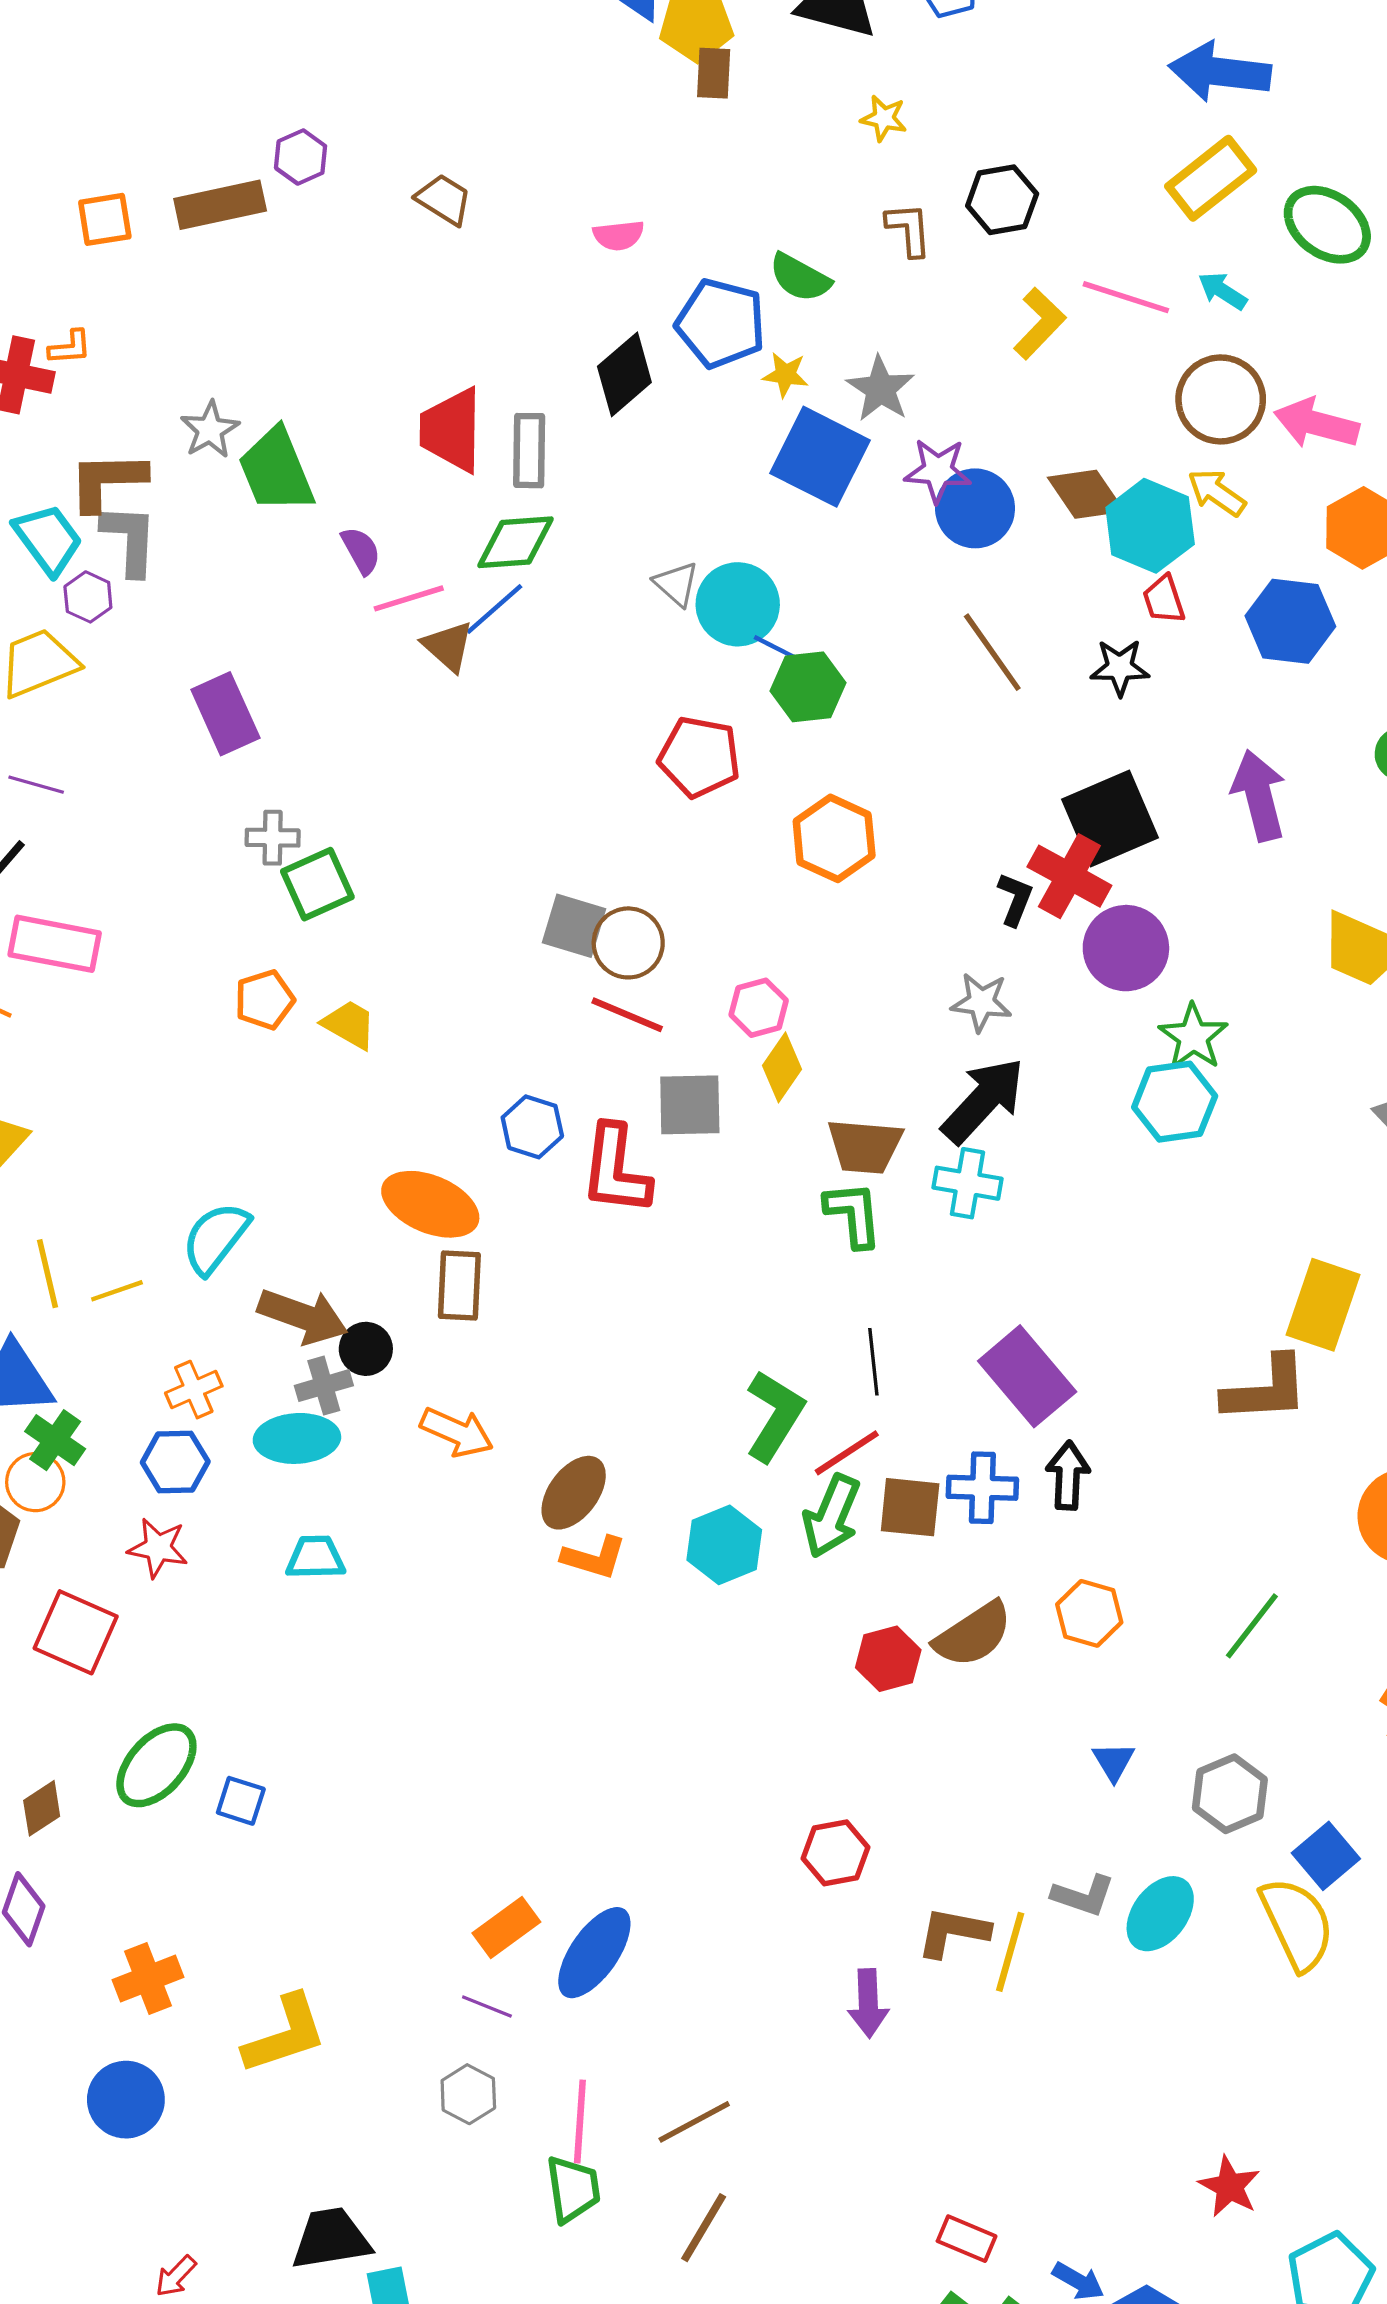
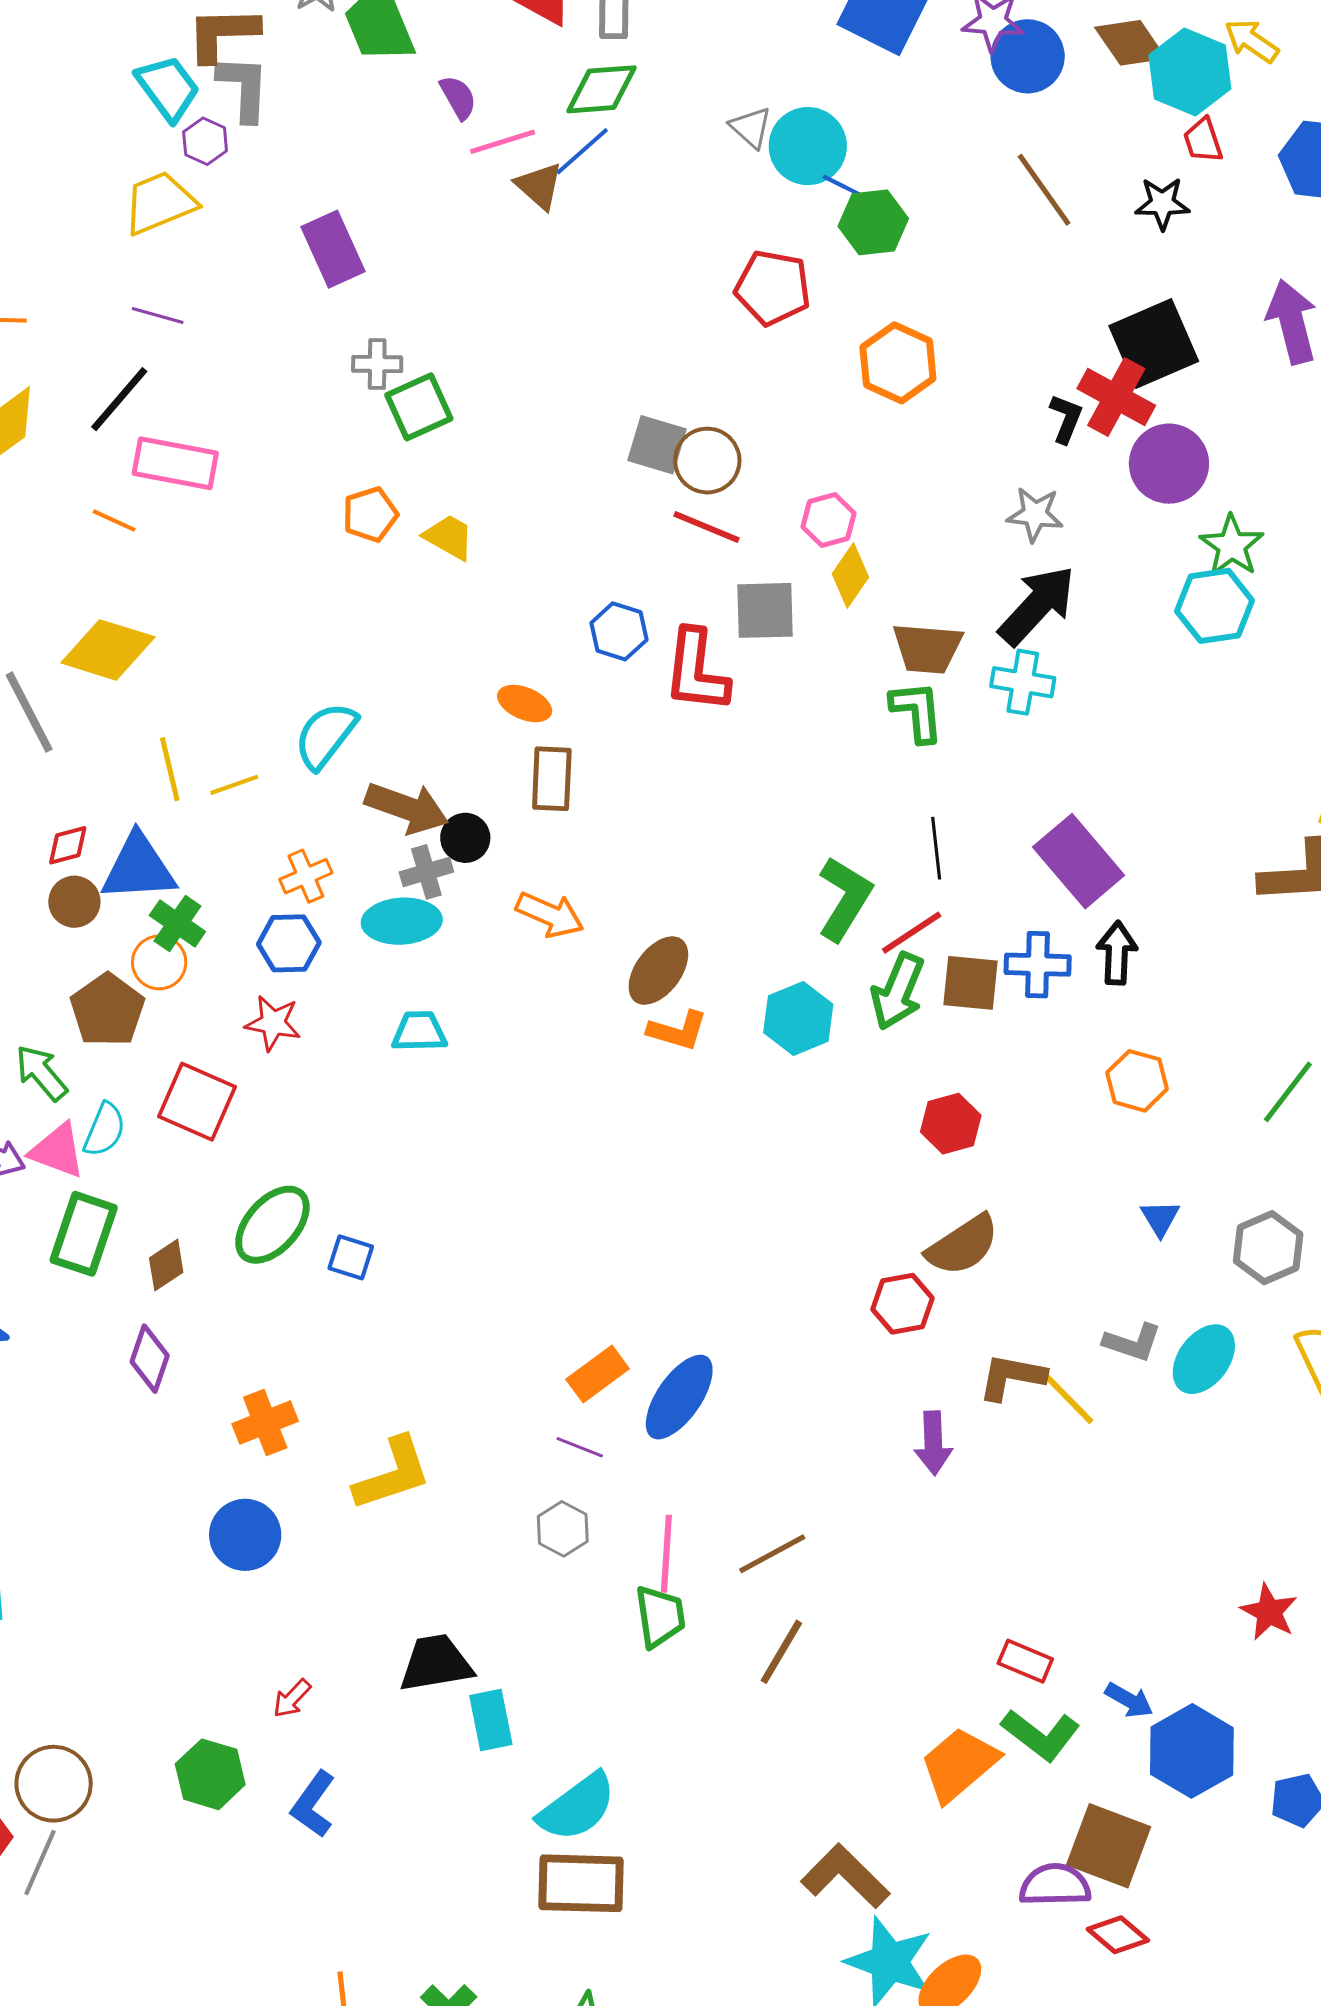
orange ellipse: (430, 1204) -> (525, 703), size x0.6
brown semicircle: (973, 1634) -> (963, 1245), moved
yellow line: (1010, 1952) -> (1065, 1395), turned -60

